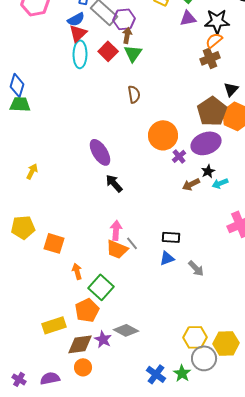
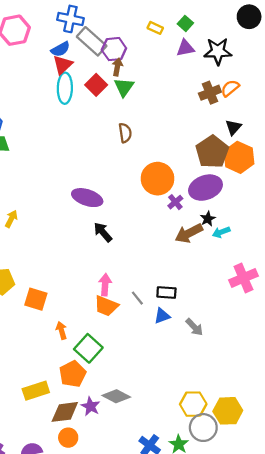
orange semicircle: (214, 40) -> (230, 88), moved
purple ellipse: (100, 152) -> (87, 198), turned -40
brown arrow: (191, 184) -> (189, 233), size x1.4
gray line: (132, 243) -> (137, 298), moved

